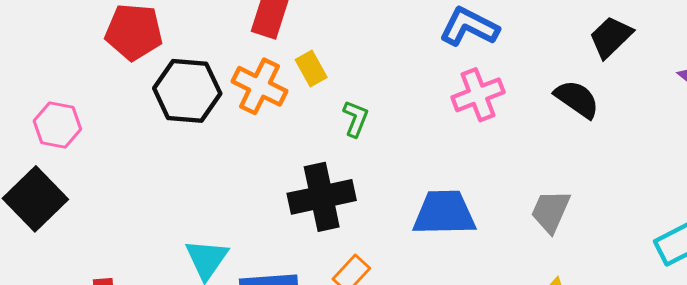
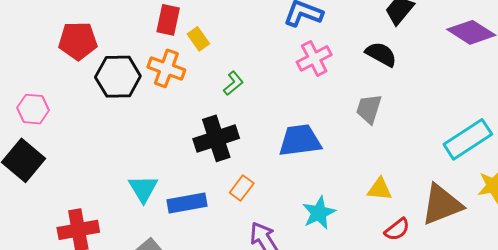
yellow rectangle: (311, 68) -> (198, 39), moved
green L-shape: (356, 119) -> (233, 83), turned 35
gray trapezoid: (551, 211) -> (369, 109), moved

